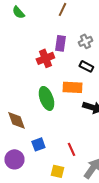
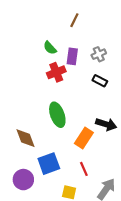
green semicircle: (18, 12) -> (50, 48), moved
orange rectangle: (72, 87) -> (84, 138), moved, turned -60
blue square: (38, 144) -> (49, 164), size x1.5

